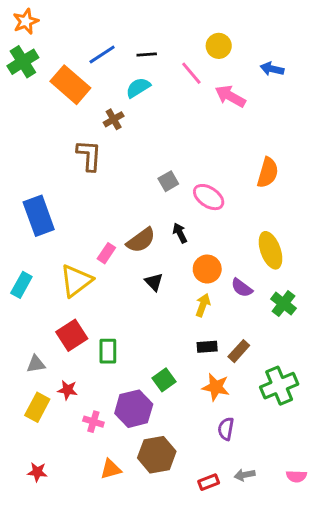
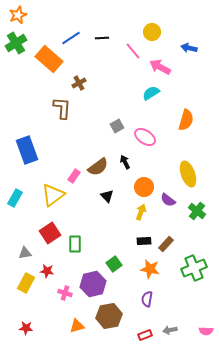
cyan semicircle: (138, 88) -> (151, 93), moved
purple semicircle: (226, 429) -> (147, 299), moved

